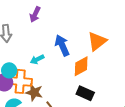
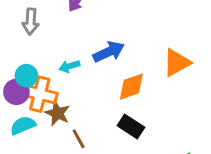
orange triangle: (97, 41) -> (177, 63), moved
blue arrow: (62, 45) -> (109, 52), turned 80

